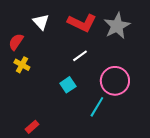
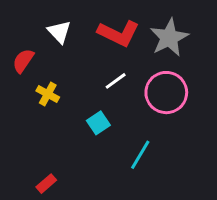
yellow cross: (22, 65) -> (48, 94), moved
pink circle: (115, 81) -> (166, 93), moved

